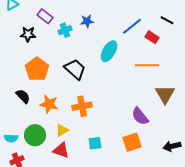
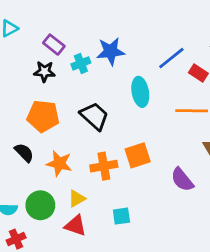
blue star: (87, 21) -> (111, 51), size x1.5
black star: (28, 34) -> (44, 72), moved
cyan ellipse: (109, 51) -> (140, 92), turned -40
orange pentagon: (37, 69) -> (43, 116), turned -30
orange square: (132, 142) -> (138, 155), moved

